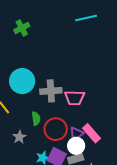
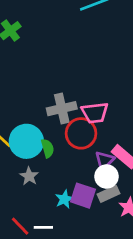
cyan circle: (22, 81) -> (26, 141), moved
red circle: (56, 129) -> (81, 133), moved

